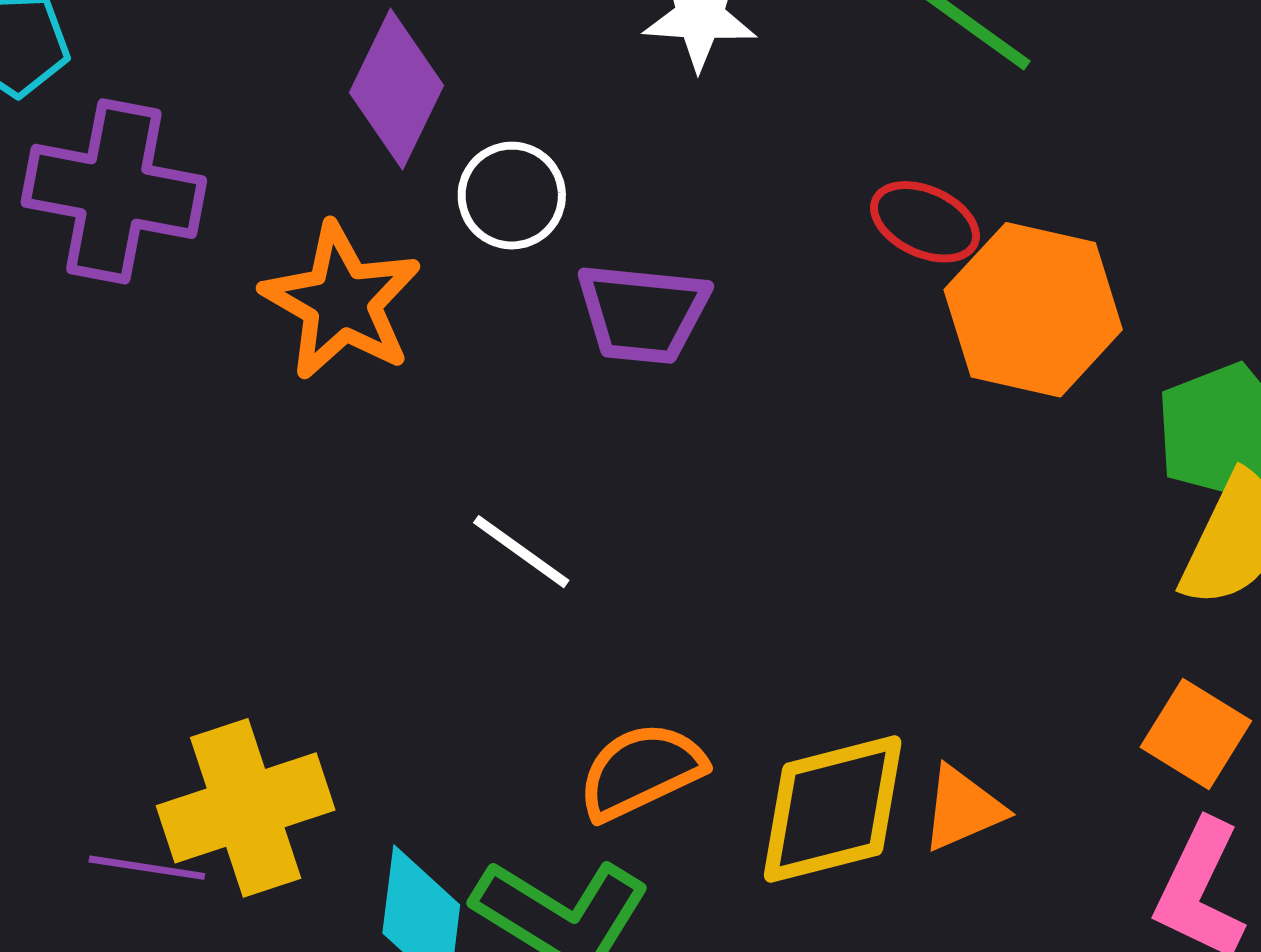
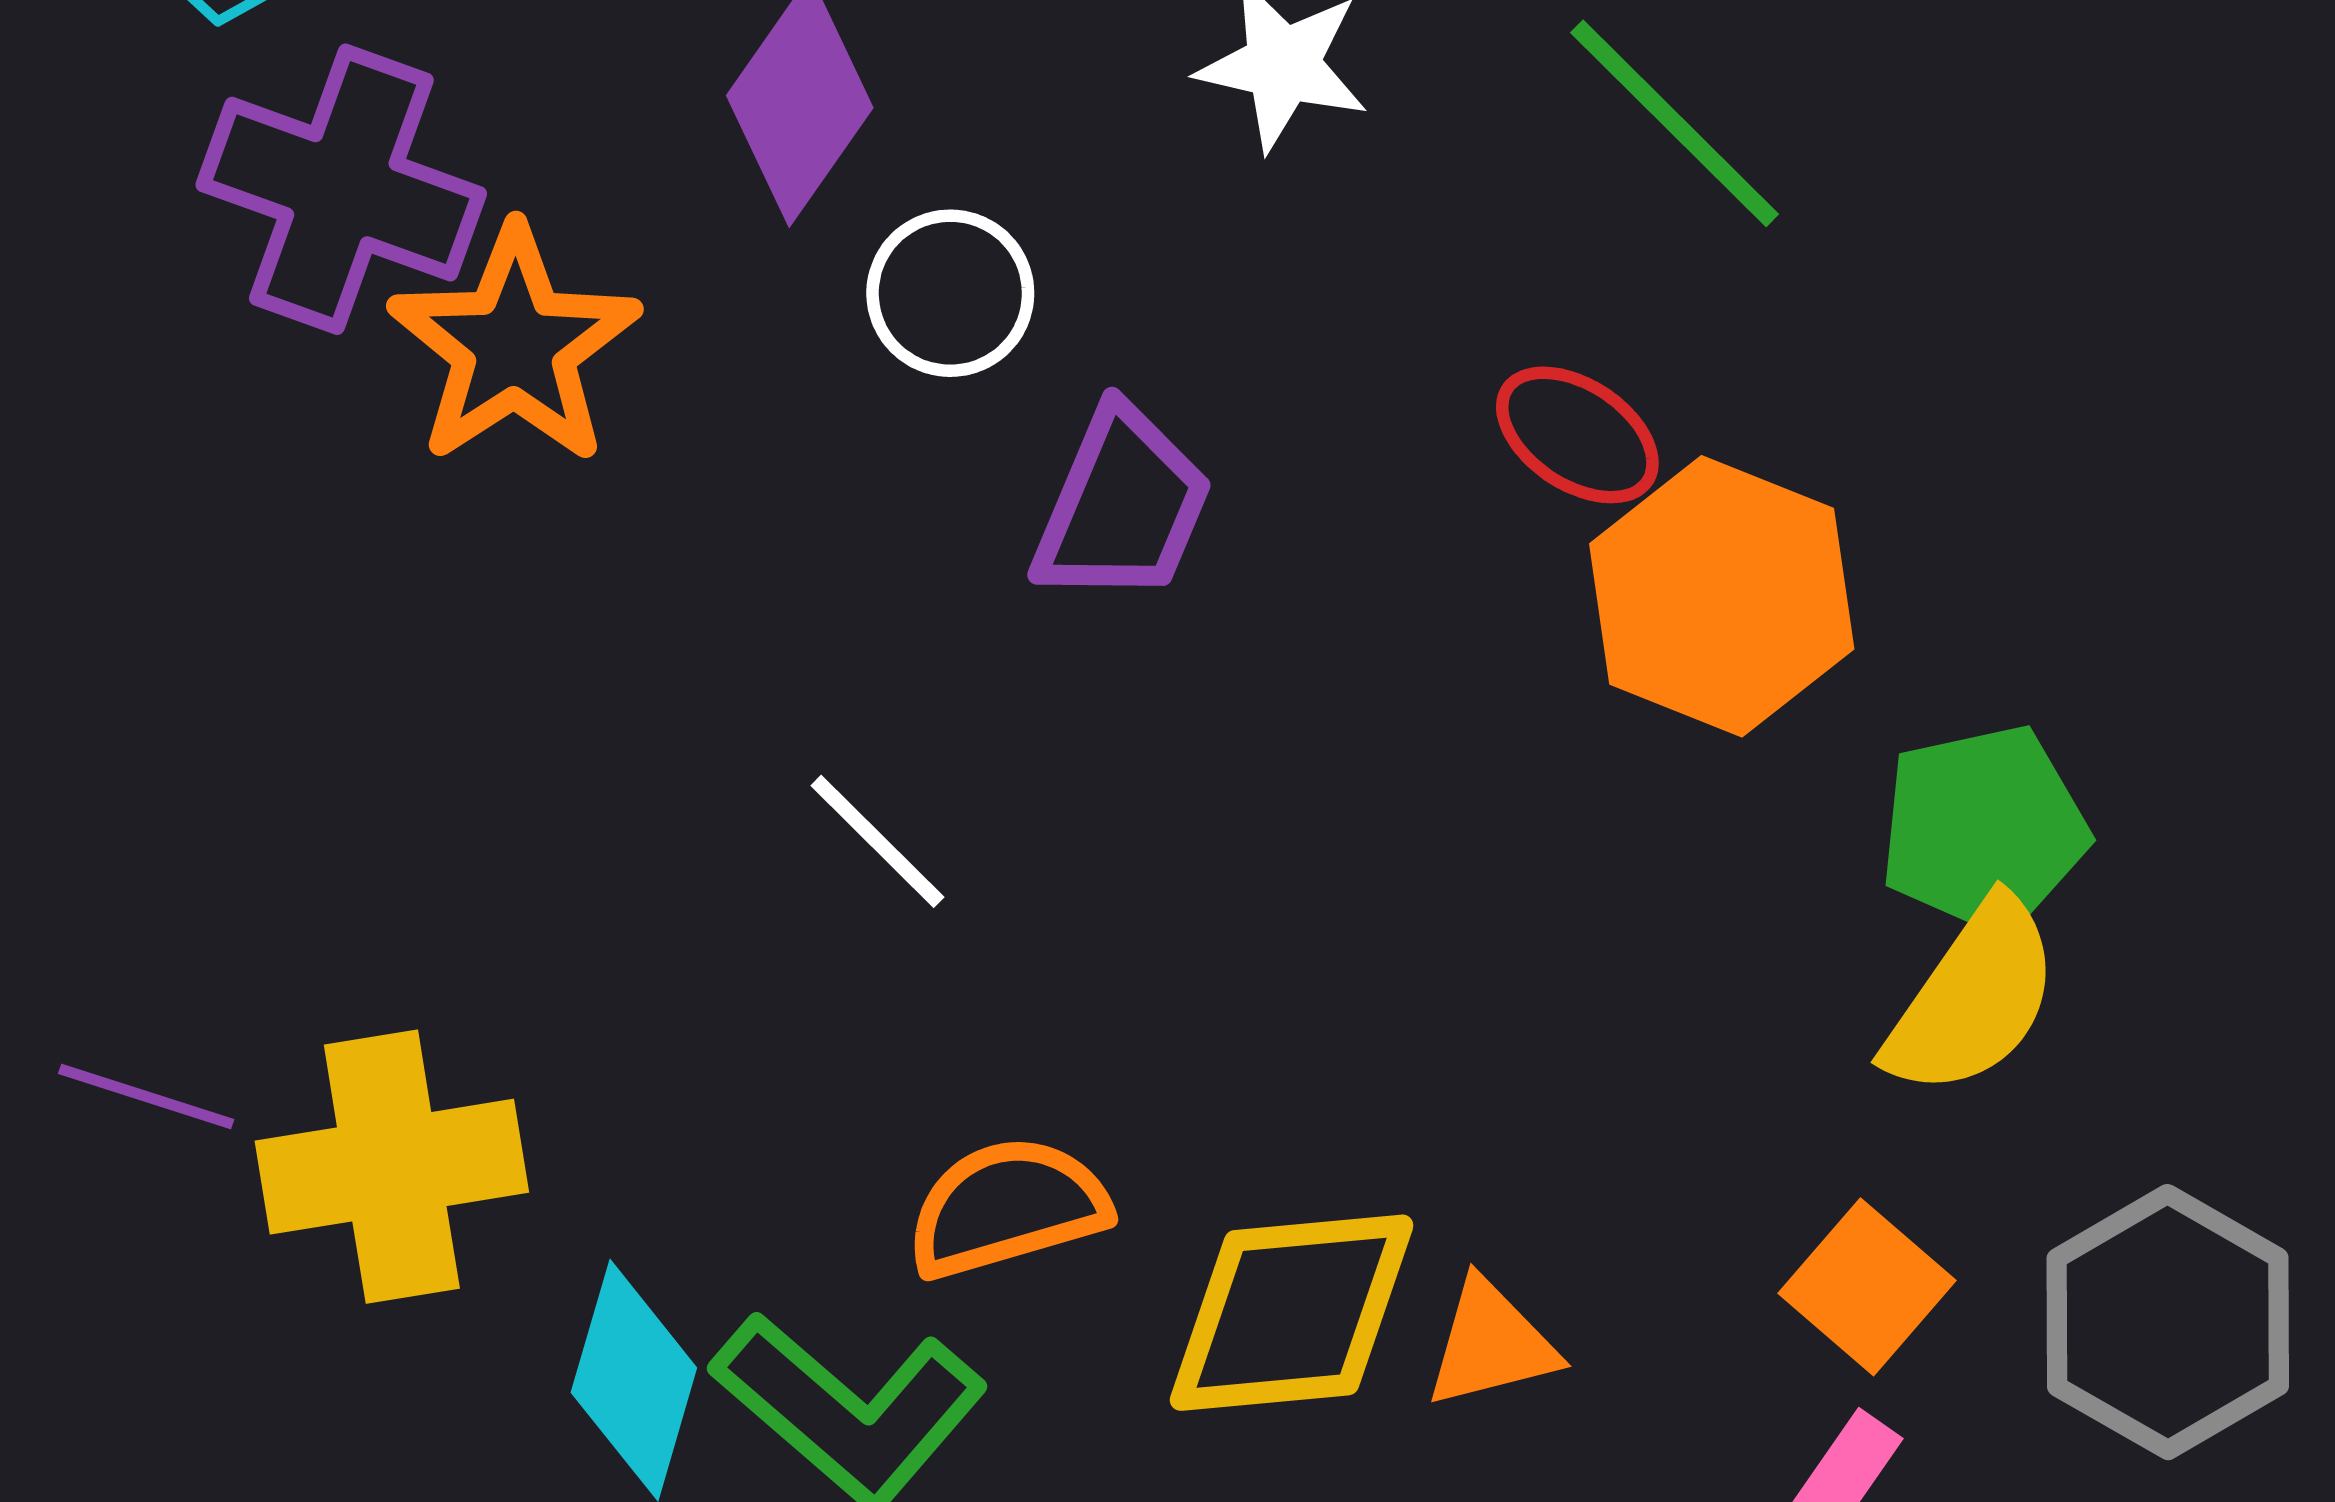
orange star: (342, 302) -> (514, 346), moved
purple trapezoid: (643, 313) -> (1122, 506), turned -82
purple line: (147, 868) -> (146, 1096), moved

